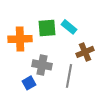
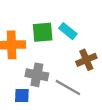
gray line: (69, 76) -> (68, 87), turned -70
blue square: (29, 83) -> (22, 95), turned 32

